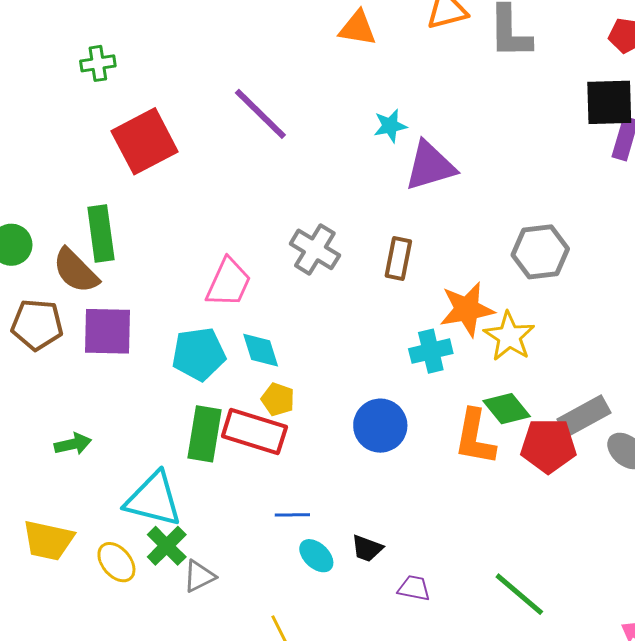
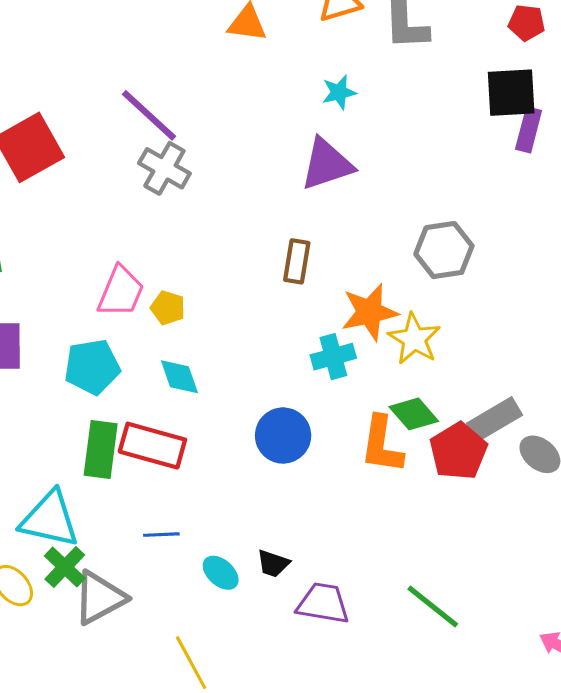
cyan star: (390, 126) -> (339, 92), moved
gray cross: (315, 249) -> (164, 168), moved
cyan diamond: (261, 350) -> (179, 377), moved
yellow pentagon: (278, 399) -> (168, 308), moved
red pentagon: (548, 446) -> (458, 451), turned -30
blue line: (292, 515) -> (161, 535), moved
gray triangle: (199, 576) -> (99, 598), size x1.6
purple trapezoid: (414, 588) -> (323, 603), size x1.6

